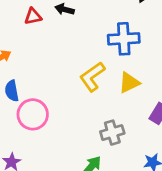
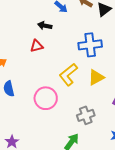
red triangle: (33, 16) -> (37, 46), moved
pink circle: (33, 114) -> (46, 98), moved

